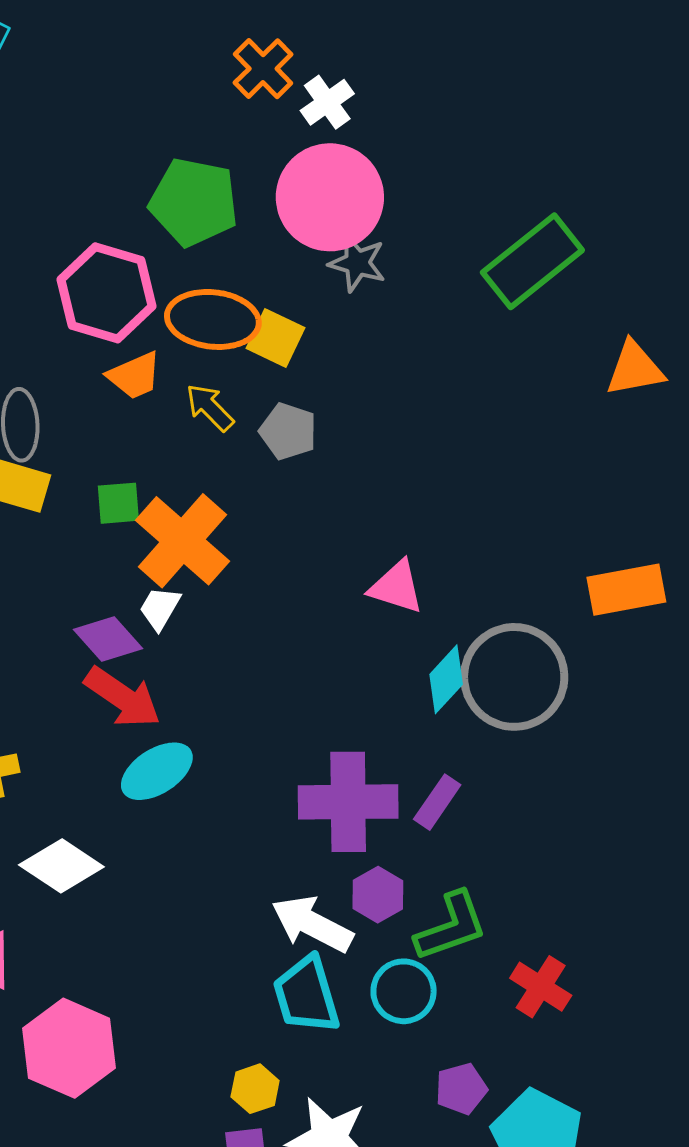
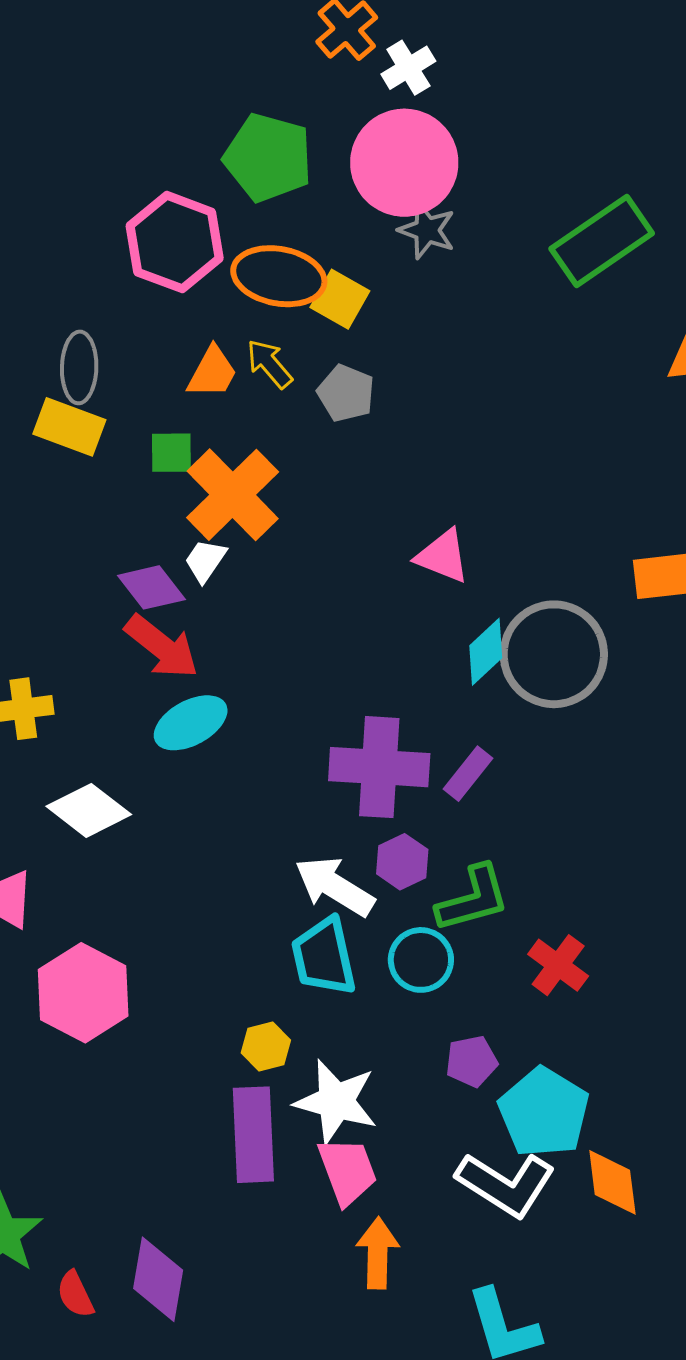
orange trapezoid: (134, 376) -> (212, 372), moved, turned -42

